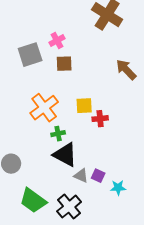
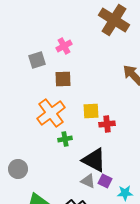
gray square: (30, 55) -> (37, 60), size x0.7
brown square: (64, 64) -> (63, 79), moved
black triangle: (65, 155) -> (94, 160), moved

